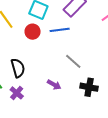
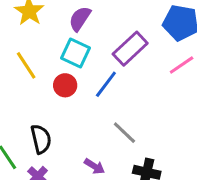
blue line: (60, 30) -> (106, 84), turned -48

